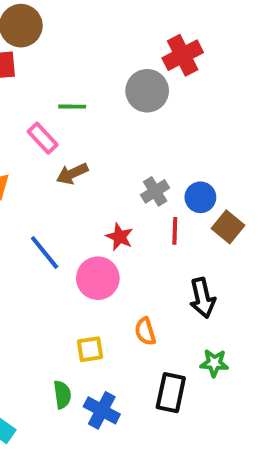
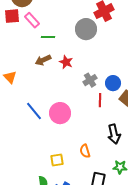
pink rectangle: (43, 138) -> (32, 20), moved
brown arrow: (72, 174) -> (43, 60), moved
red star: (120, 237) -> (66, 62), moved
pink circle: (98, 278) -> (60, 113), moved

